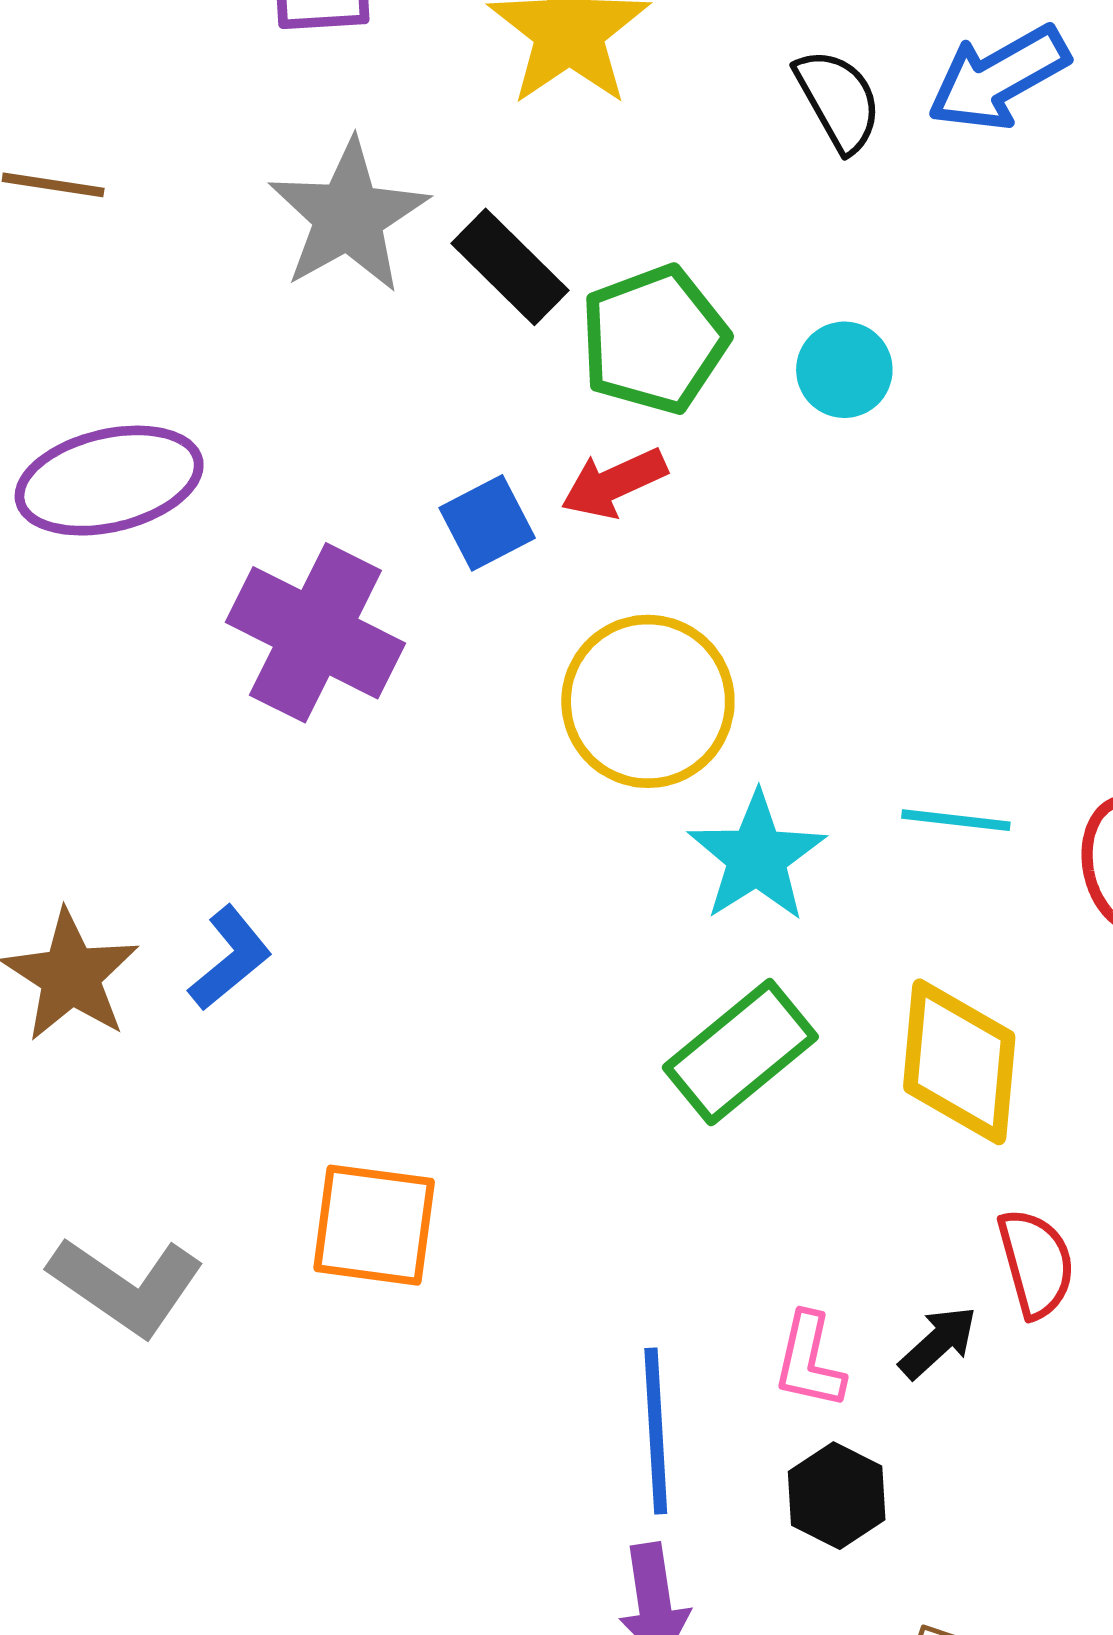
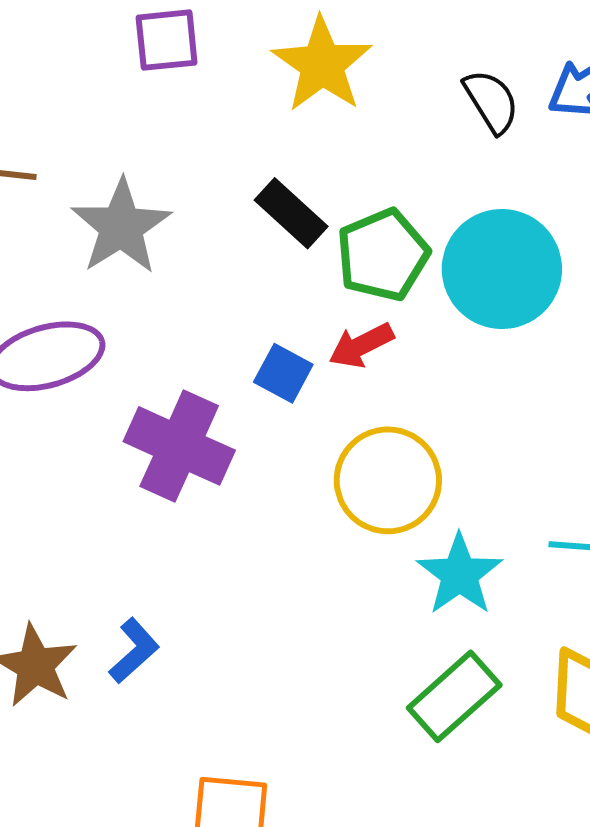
gray star: (348, 216) -> (121, 227), moved
cyan circle: (844, 370) -> (502, 269), size x2.0
blue square: (487, 523) -> (283, 373), turned -32

